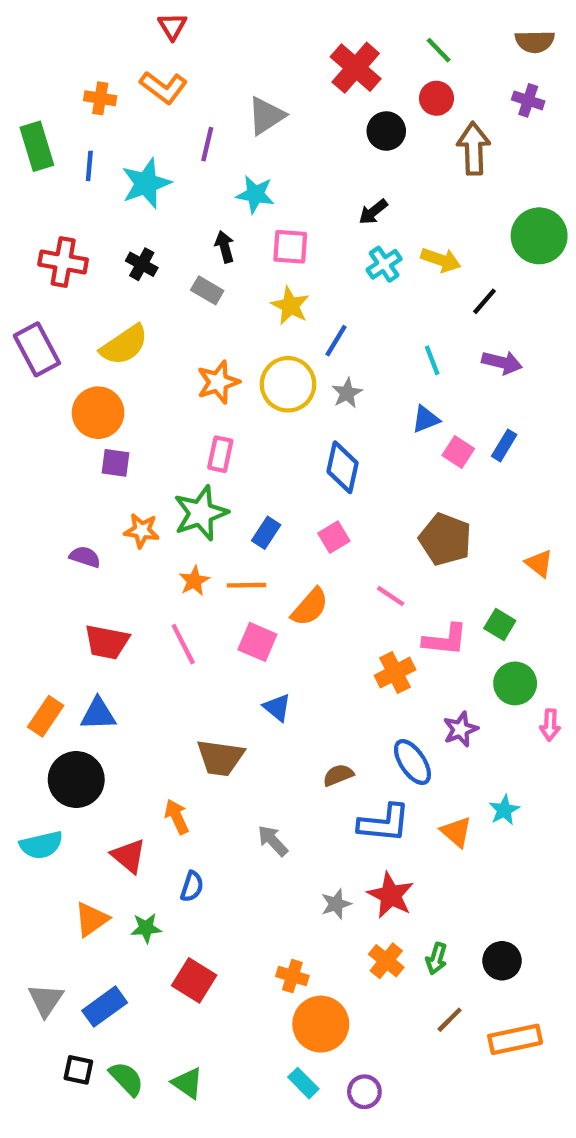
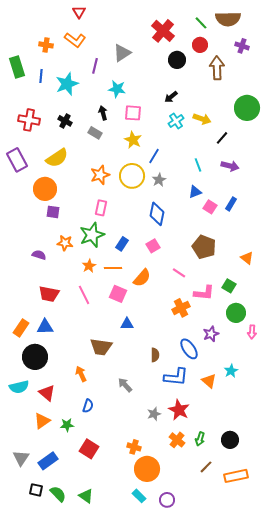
brown semicircle: (535, 41) -> (228, 19), moved, size x1.4
blue triangle: (277, 707) -> (127, 324), turned -40
brown semicircle: (338, 775) -> (155, 355), turned 112
red triangle: (129, 856) -> (47, 393), moved

